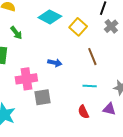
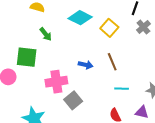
brown line: (92, 57) -> (112, 62), moved
gray square: (43, 97) -> (73, 100), turned -30

